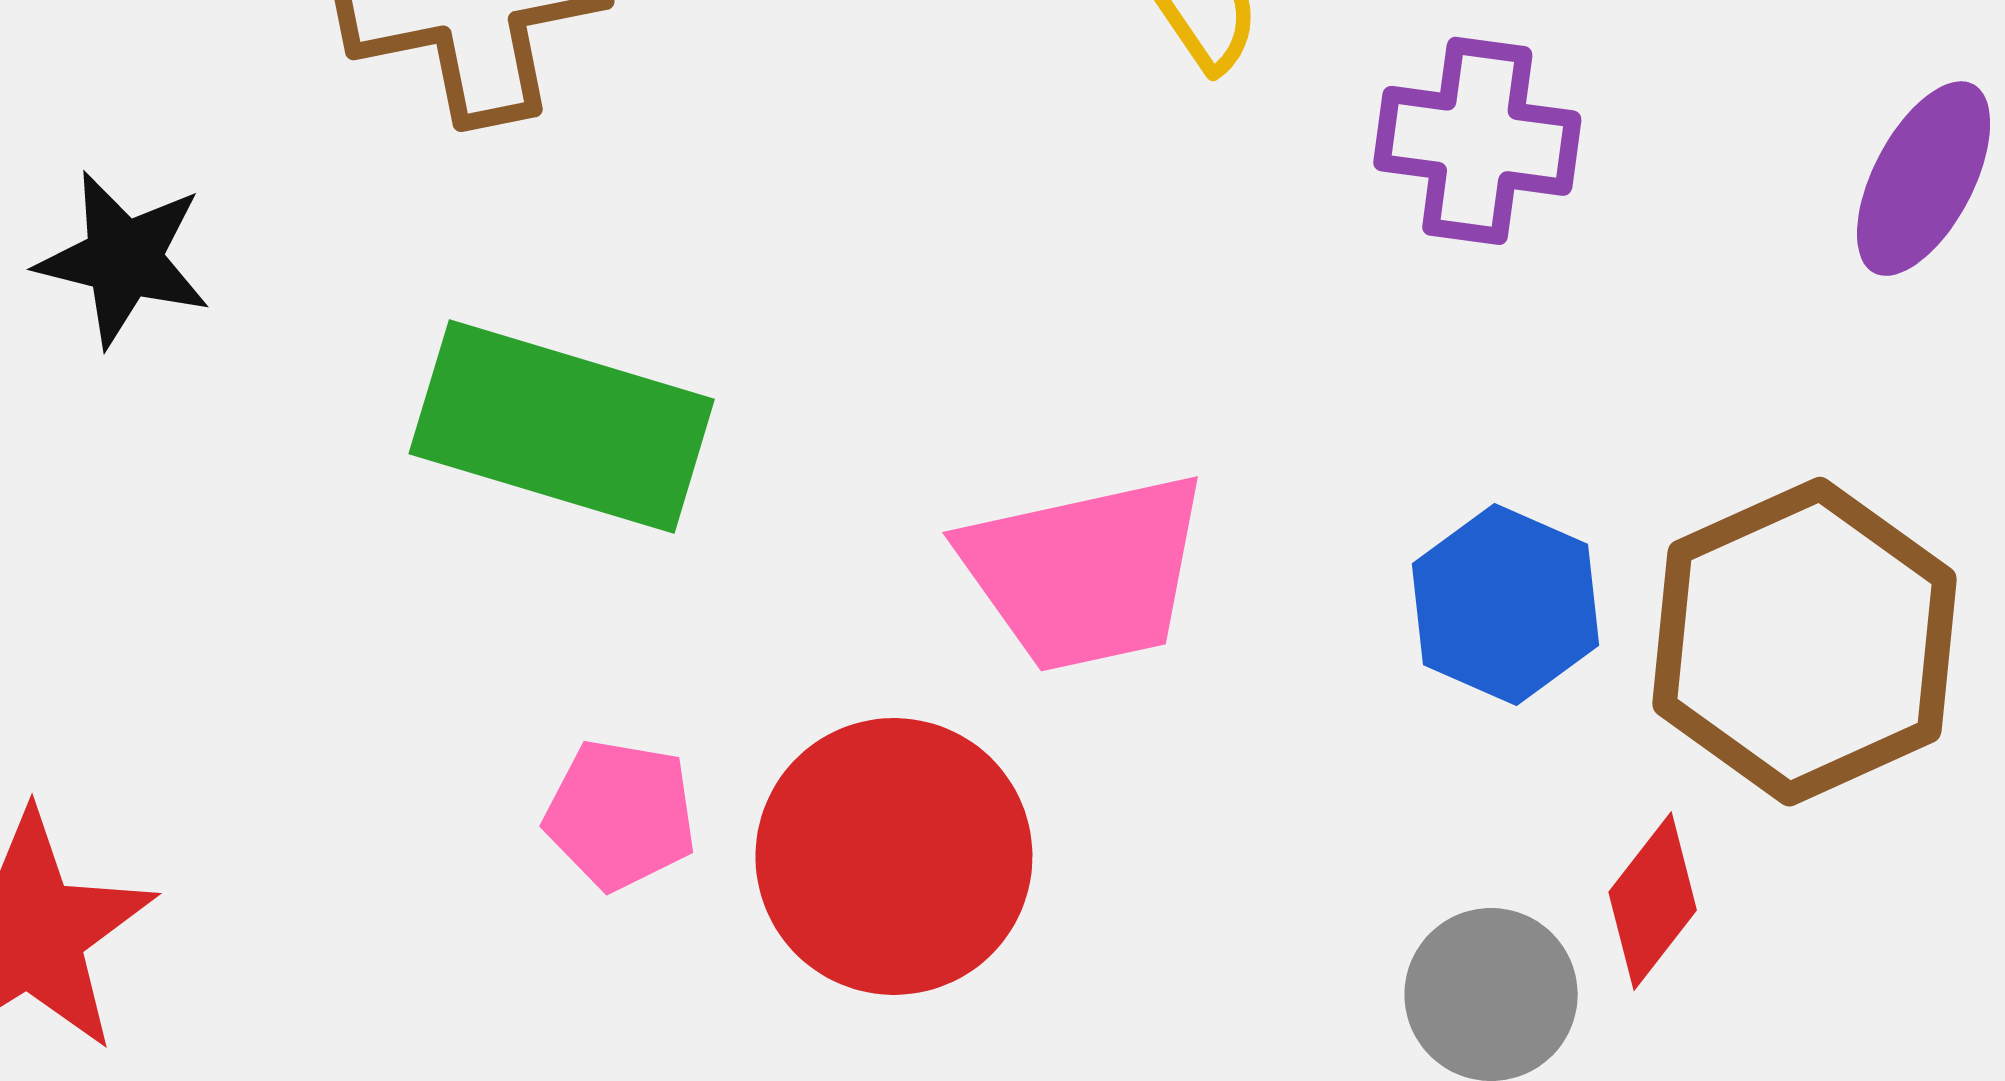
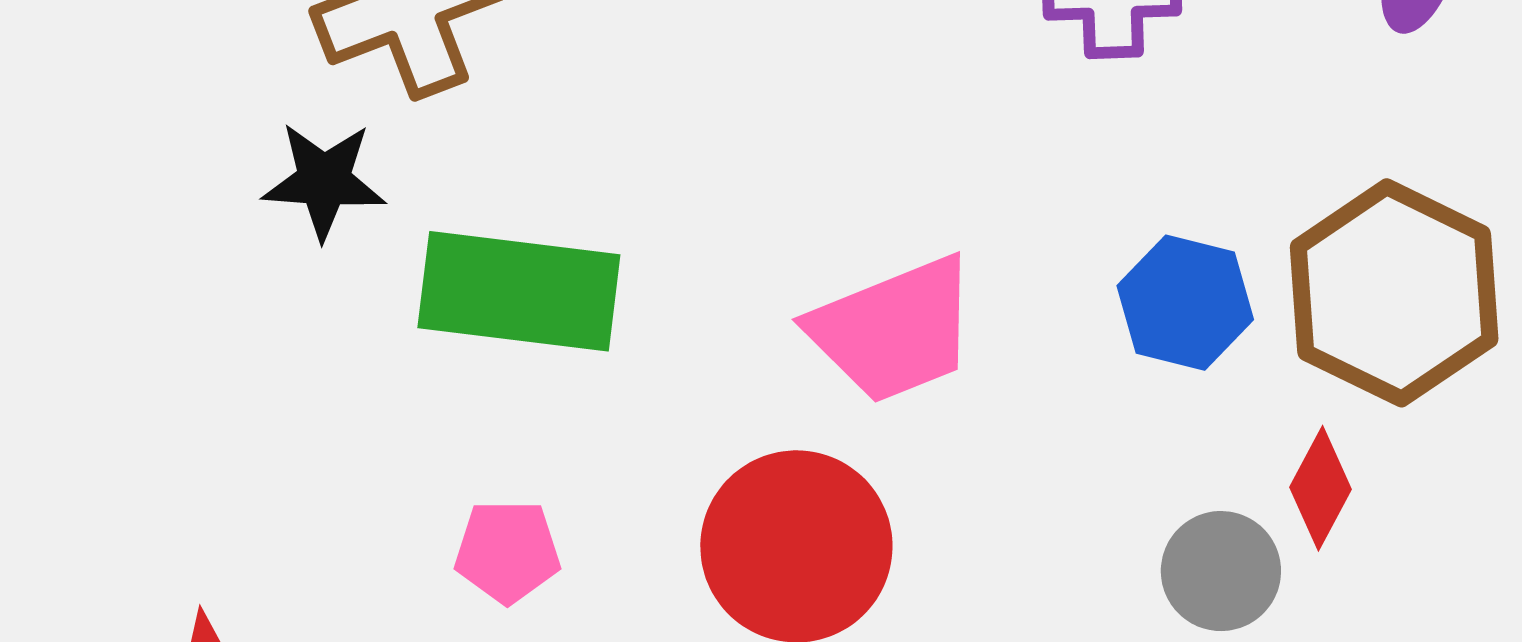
black star: (124, 259) -> (324, 181), moved
pink pentagon: (620, 815) -> (507, 551), moved

